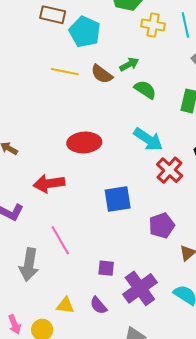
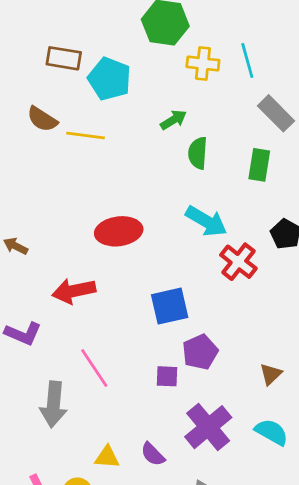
brown semicircle: (102, 74) -> (42, 119), moved
green semicircle: (145, 90) -> (198, 153), turned -115
purple pentagon: (162, 226) -> (200, 352), moved
purple square: (106, 268) -> (167, 376), moved

